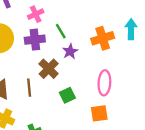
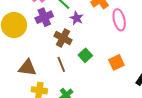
pink ellipse: (104, 83) -> (119, 20), moved
brown line: (29, 88) -> (61, 64), moved

